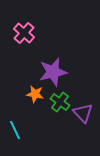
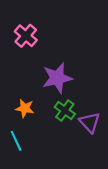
orange star: (35, 94) -> (25, 108), moved

